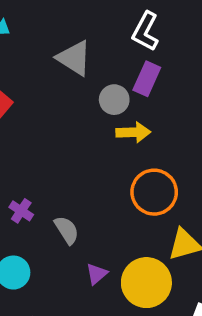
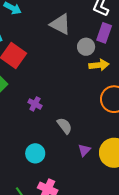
purple cross: (21, 211) -> (35, 104), moved

